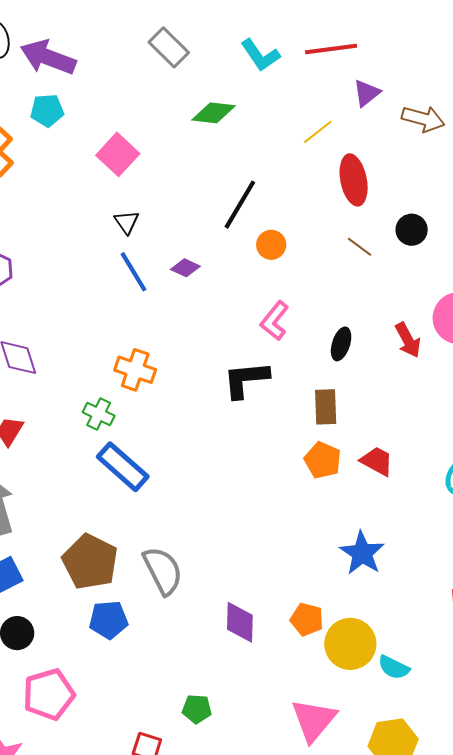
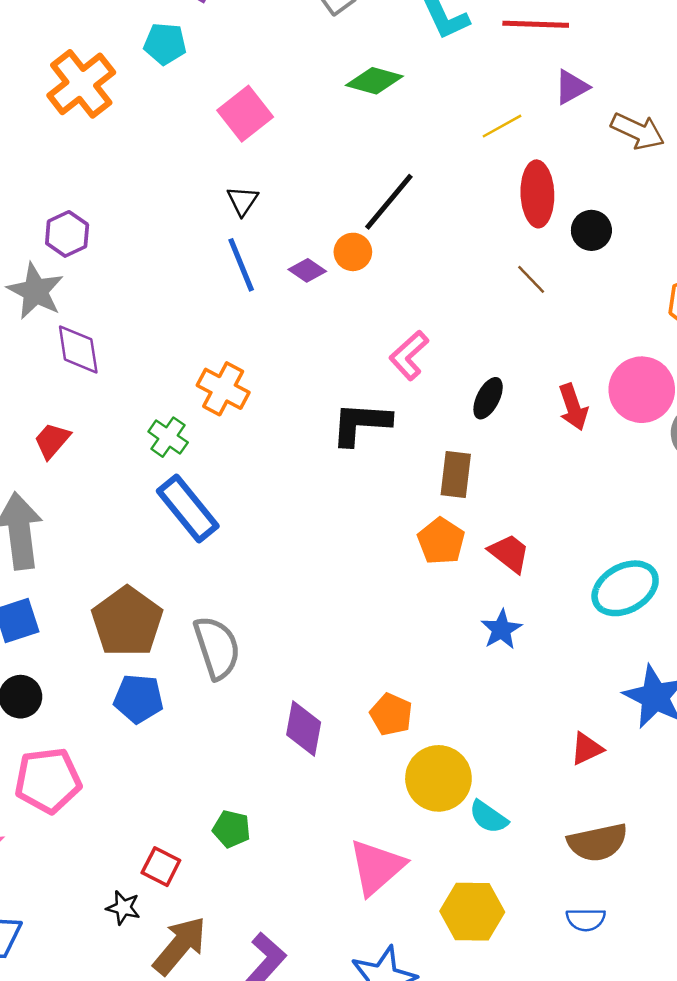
black circle: (412, 230) -> (591, 230), moved
orange circle: (271, 245) -> (353, 252), moved
blue star: (362, 553) -> (501, 629), moved, size x0.7
orange pentagon: (307, 619) -> (391, 714), moved

